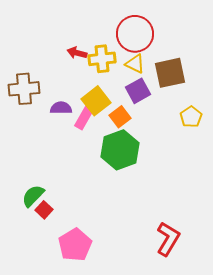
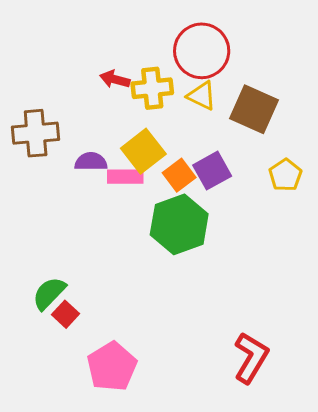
brown square: (170, 73) -> (254, 109), turned 36
purple square: (138, 91) -> (212, 171), moved
pink rectangle: (84, 118) -> (125, 177), turned 60

